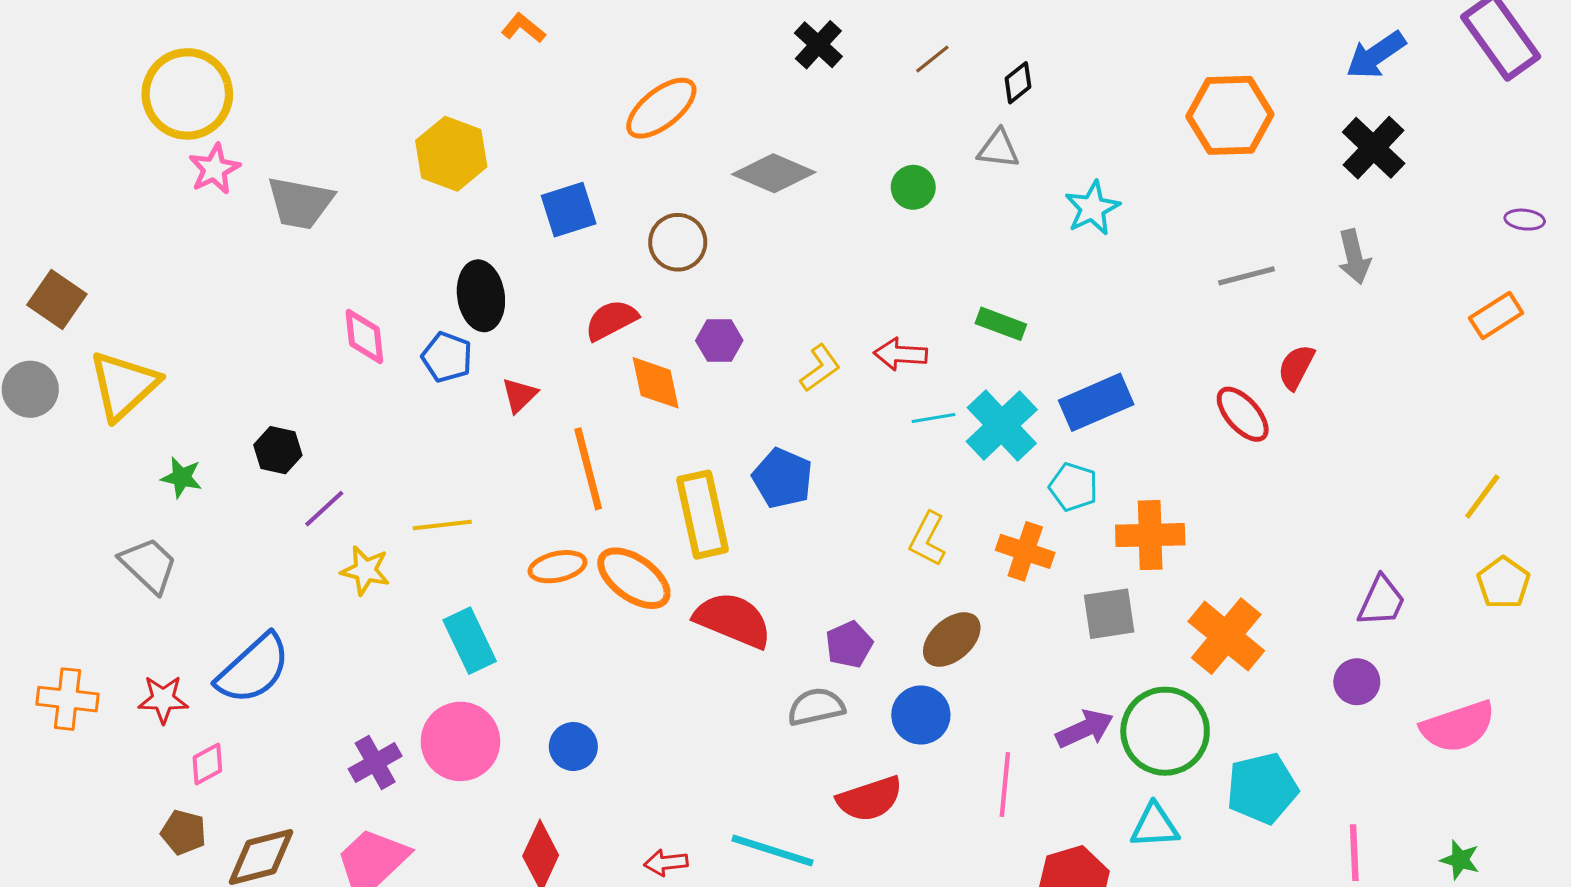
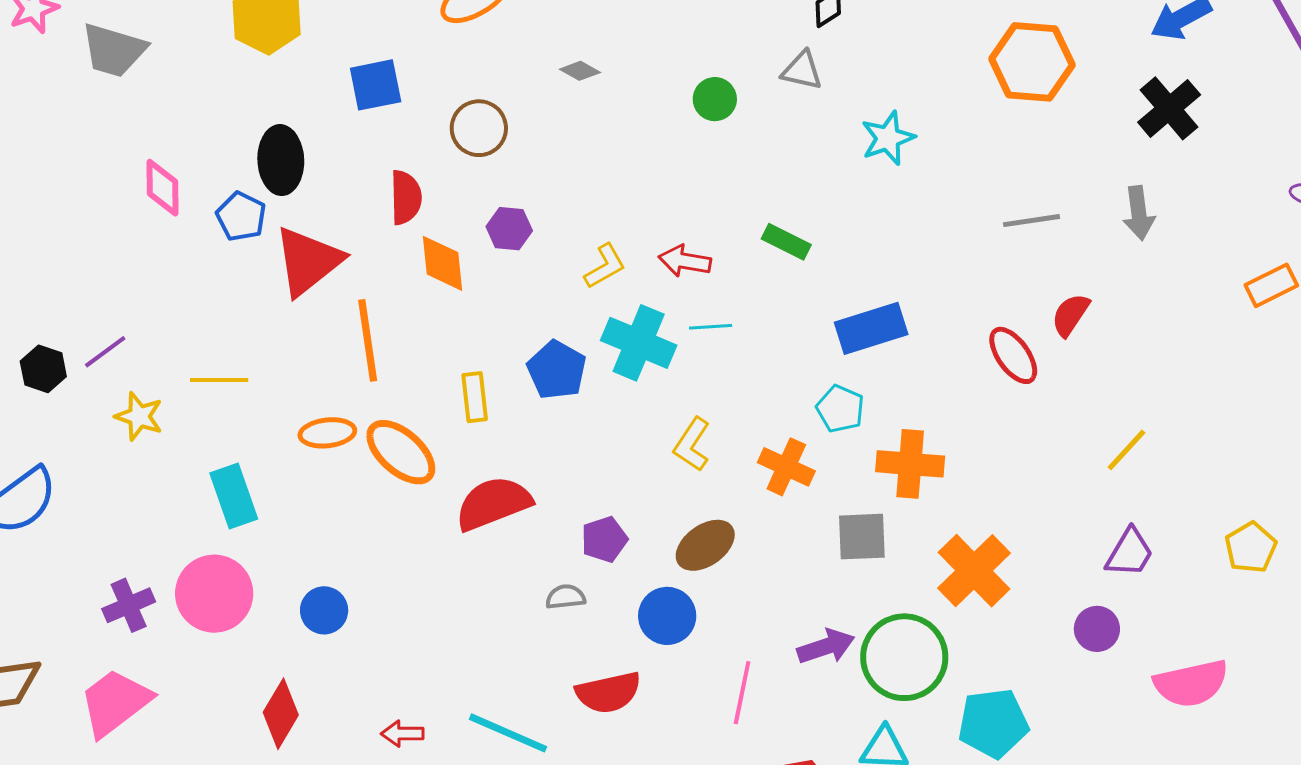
gray diamond: (774, 173) -> (580, 71), size x0.5
red semicircle: (611, 320) -> (406, 197), turned 110
red triangle: (519, 395) -> (308, 261), size x2.0
cyan cross: (1002, 425) -> (639, 343), moved, turned -30
black hexagon: (278, 450) -> (43, 369), moved
yellow line: (1482, 497) -> (1127, 450), moved
yellow rectangle: (703, 515) -> (475, 397), size x0.6
red semicircle: (733, 620) -> (493, 503), turned -50
gray semicircle: (816, 707) -> (566, 597), size x0.7

